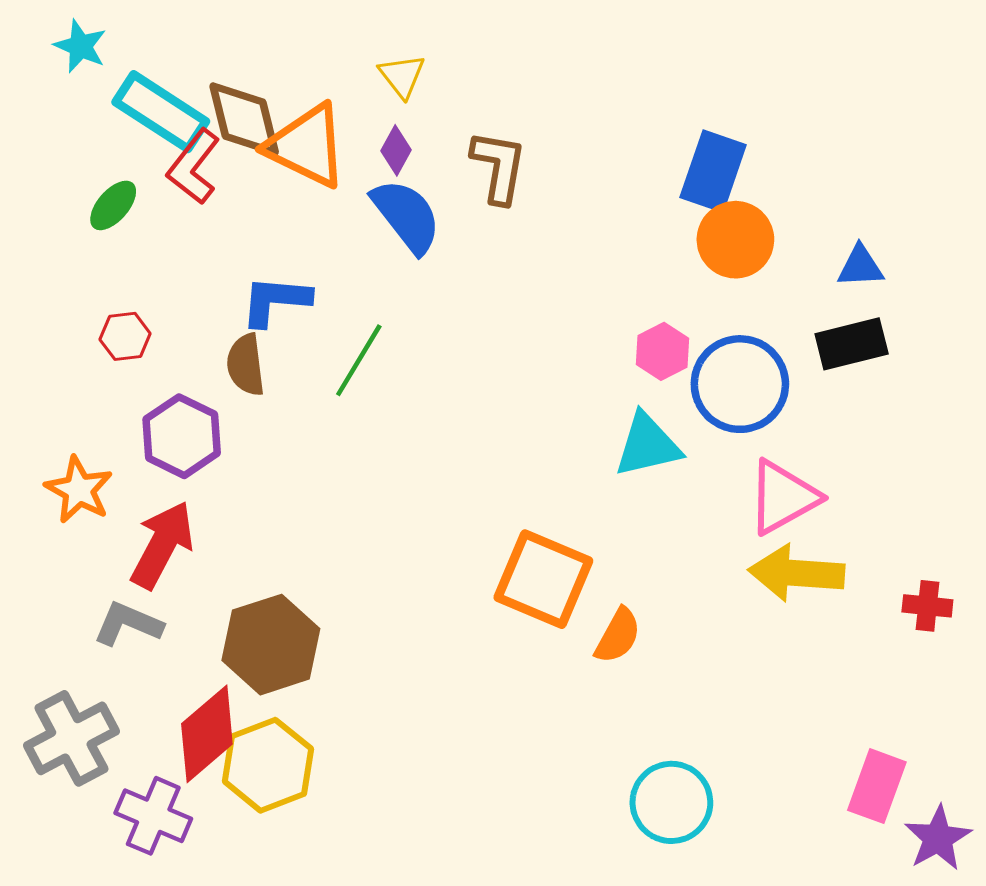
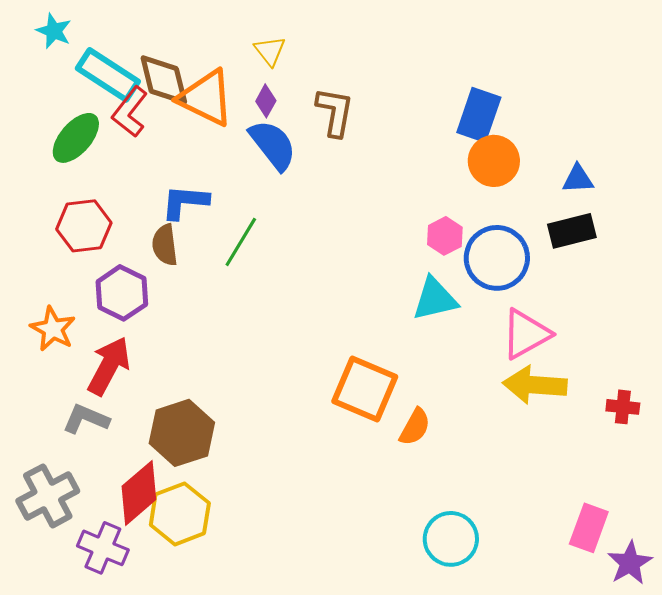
green ellipse: (113, 205) -> (76, 138), size x1.5
red hexagon: (125, 336) -> (84, 226), size x1.6

